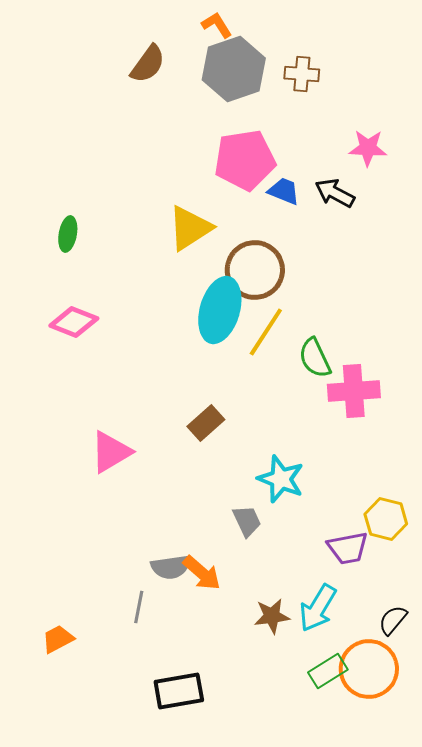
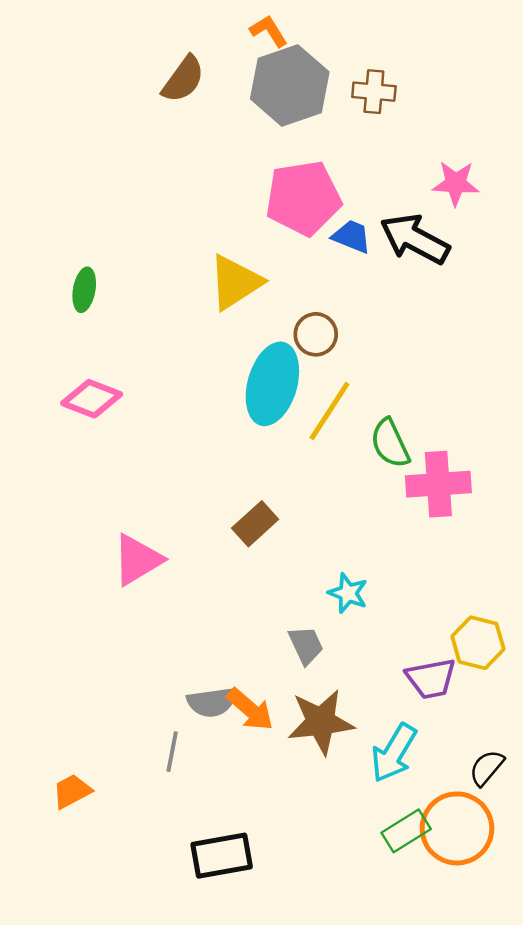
black arrow: (335, 193) -> (415, 239), size x1.4
brown circle: (255, 270) -> (316, 334), size x0.6
cyan star: (281, 479) -> (348, 593), size x0.7
brown star: (272, 616) -> (321, 722), moved, size x1.5

